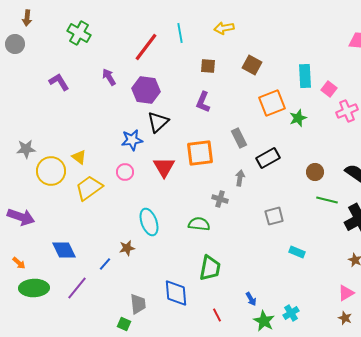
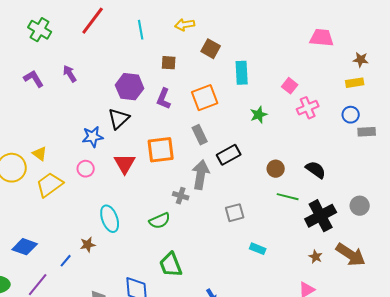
red line: (146, 47) -> (93, 21), moved
brown square: (252, 65) -> (211, 49), moved
cyan rectangle: (305, 76) -> (242, 73), moved
purple L-shape: (59, 82) -> (34, 79), moved
purple hexagon: (146, 90) -> (130, 87), moved
orange square: (272, 103) -> (205, 98), moved
gray arrow: (240, 178) -> (201, 175), size x1.8
green semicircle: (199, 224) -> (160, 221), turned 150
blue diamond: (64, 250) -> (25, 247), turned -45
green trapezoid: (210, 268) -> (171, 265), turned 148

